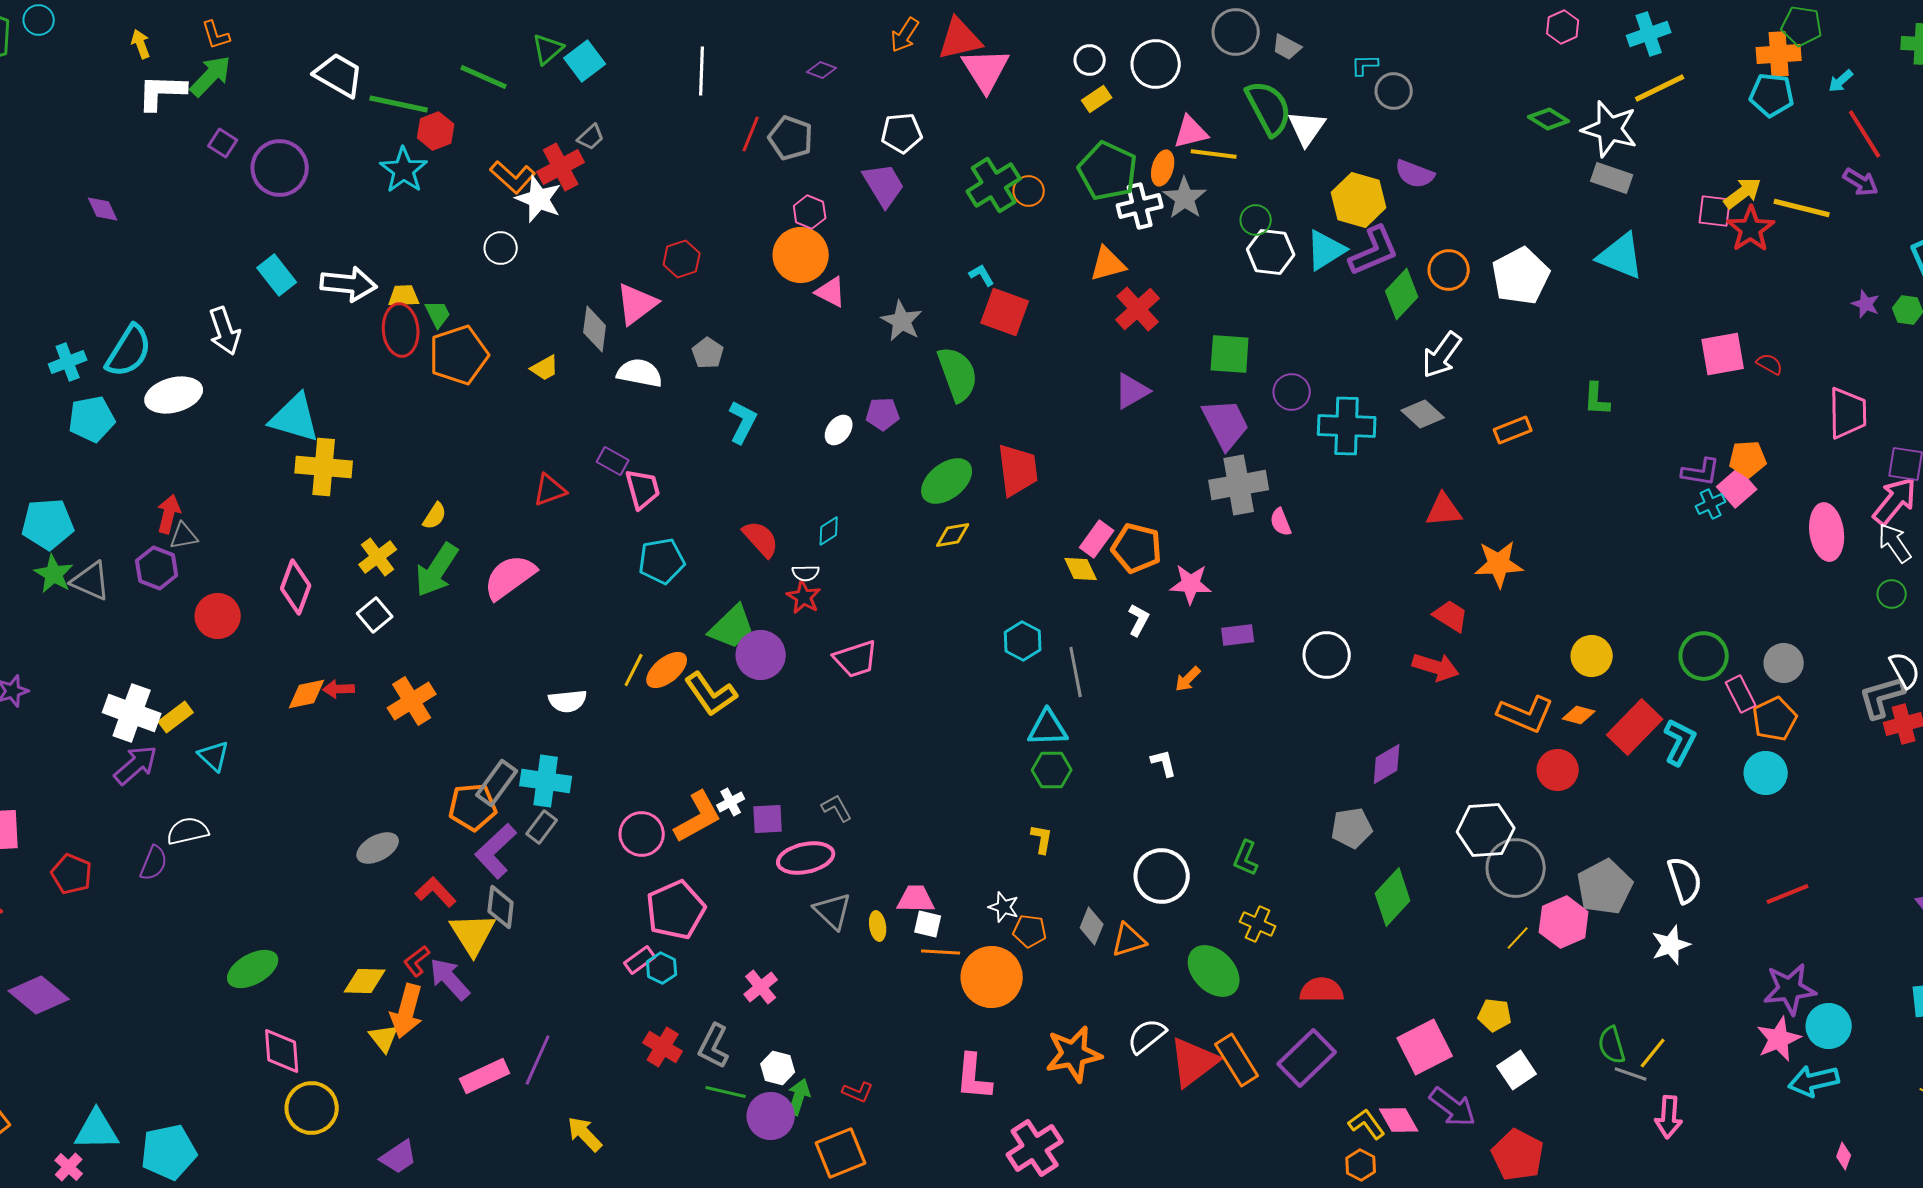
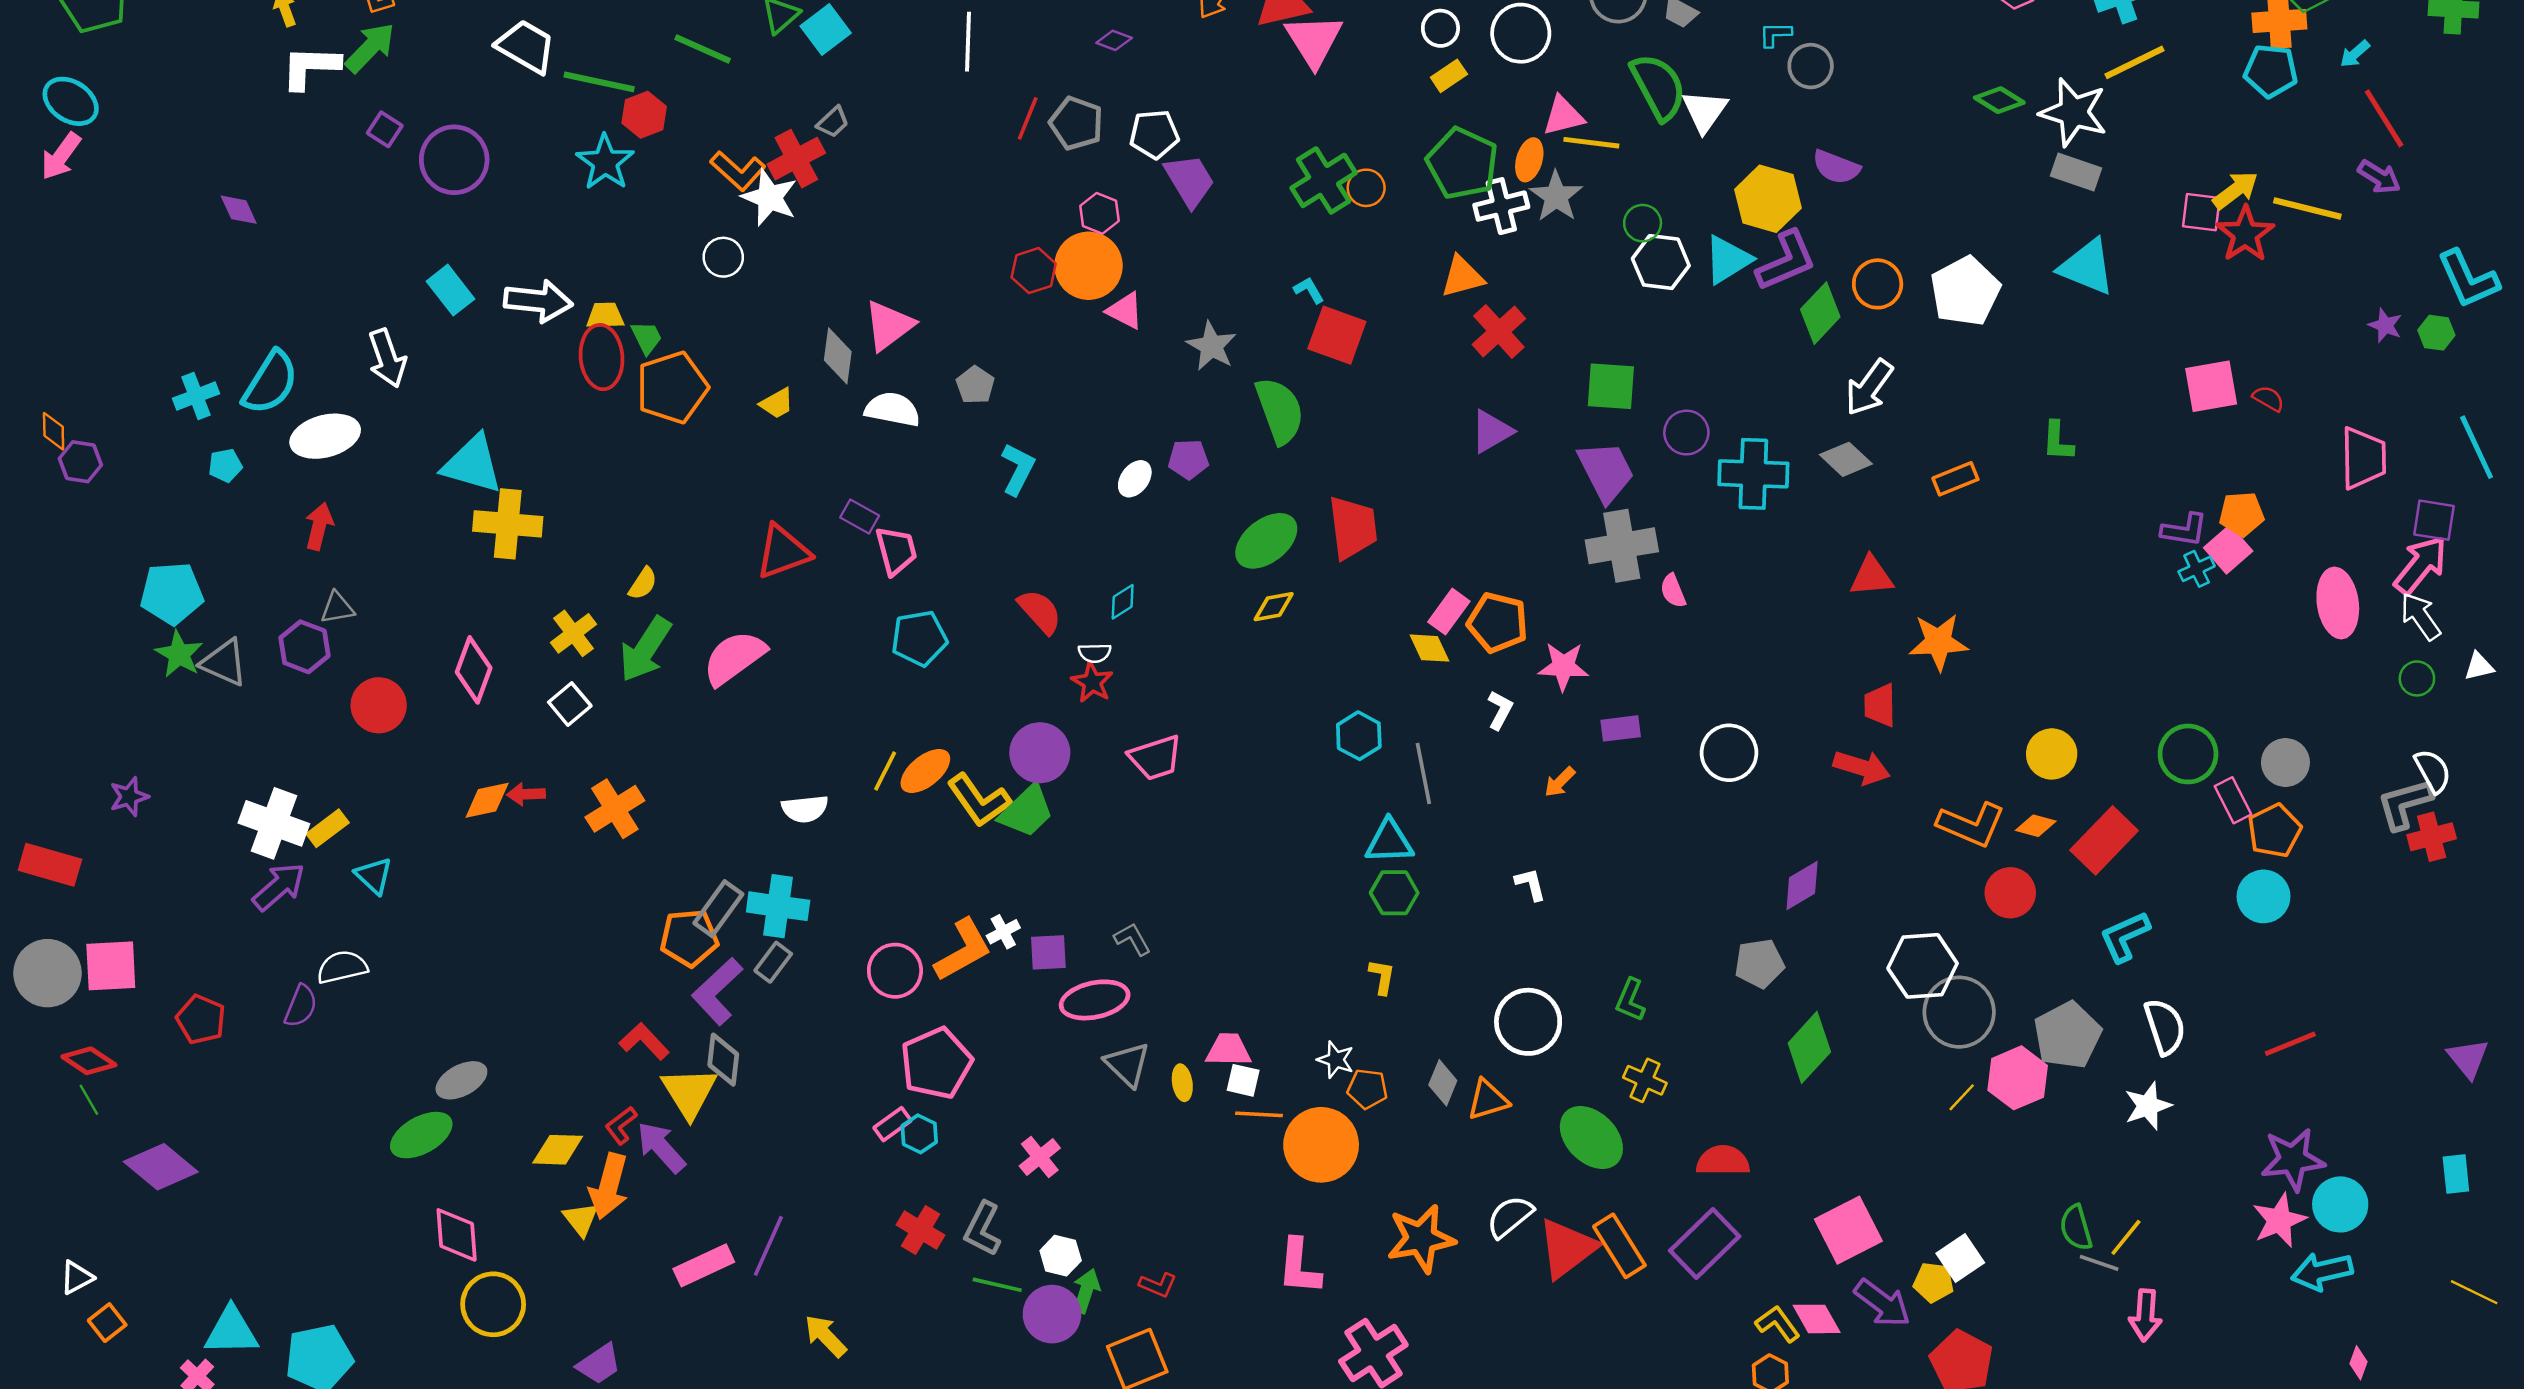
white pentagon: (902, 133) -> (1154, 134), moved
red hexagon: (682, 259) -> (1034, 271), moved
cyan pentagon: (92, 419) -> (225, 465), size x0.6
red triangle: (550, 490) -> (783, 552), size x1.4
red arrow: (169, 514) -> (319, 526), moved
red trapezoid: (1451, 616) -> (1880, 705), turned -123
green trapezoid: (732, 627) -> (1026, 811), moved
cyan L-shape: (1680, 742) -> (2125, 937), moved, turned -141
gray ellipse: (378, 848) -> (461, 1080), moved
yellow pentagon: (1495, 1015) -> (1934, 1282), moved

